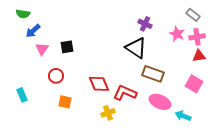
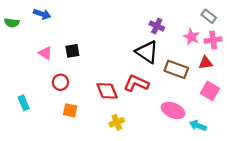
green semicircle: (23, 14) -> (12, 23), moved
blue arrow: (33, 31) -> (42, 14), moved, turned -119
pink triangle: (42, 49) -> (45, 53), turned -32
red triangle: (199, 56) -> (205, 63), moved
brown rectangle: (153, 74) -> (176, 69), moved
red L-shape: (125, 93) -> (136, 83), moved

